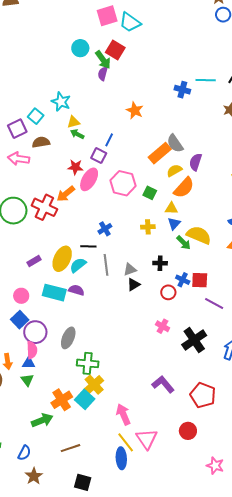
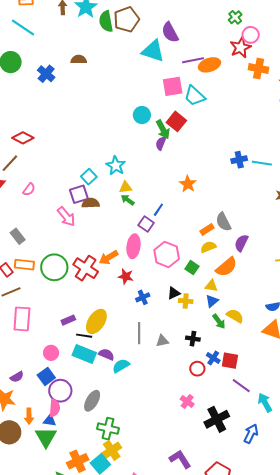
blue cross: (182, 90) -> (239, 160), moved, turned -35
purple square: (17, 129) -> (79, 194), moved
orange rectangle: (160, 153) -> (207, 229), size x0.6
pink arrow: (19, 159) -> (66, 217), turned -145
red star: (75, 167) -> (126, 276), moved
yellow semicircle: (174, 170) -> (208, 247), moved
pink ellipse: (89, 179) -> (134, 246), turned -30
yellow semicircle: (199, 235) -> (235, 316), size x0.7
black line: (88, 246) -> (84, 336), moved
cyan semicircle: (78, 265) -> (121, 366), moved
black triangle: (134, 285) -> (174, 293), moved
green triangle: (27, 380) -> (46, 437), size x1.6

